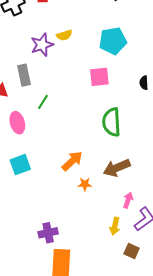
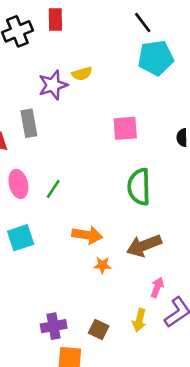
cyan pentagon: (113, 41) -> (156, 58), moved
green line: (43, 102) -> (53, 189), moved
orange arrow: (72, 161) -> (87, 235), turned 50
brown square: (132, 251) -> (99, 329), moved

